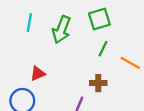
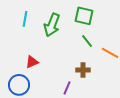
green square: (99, 19) -> (84, 16), turned 30
green line: (103, 49) -> (87, 41), turned -64

